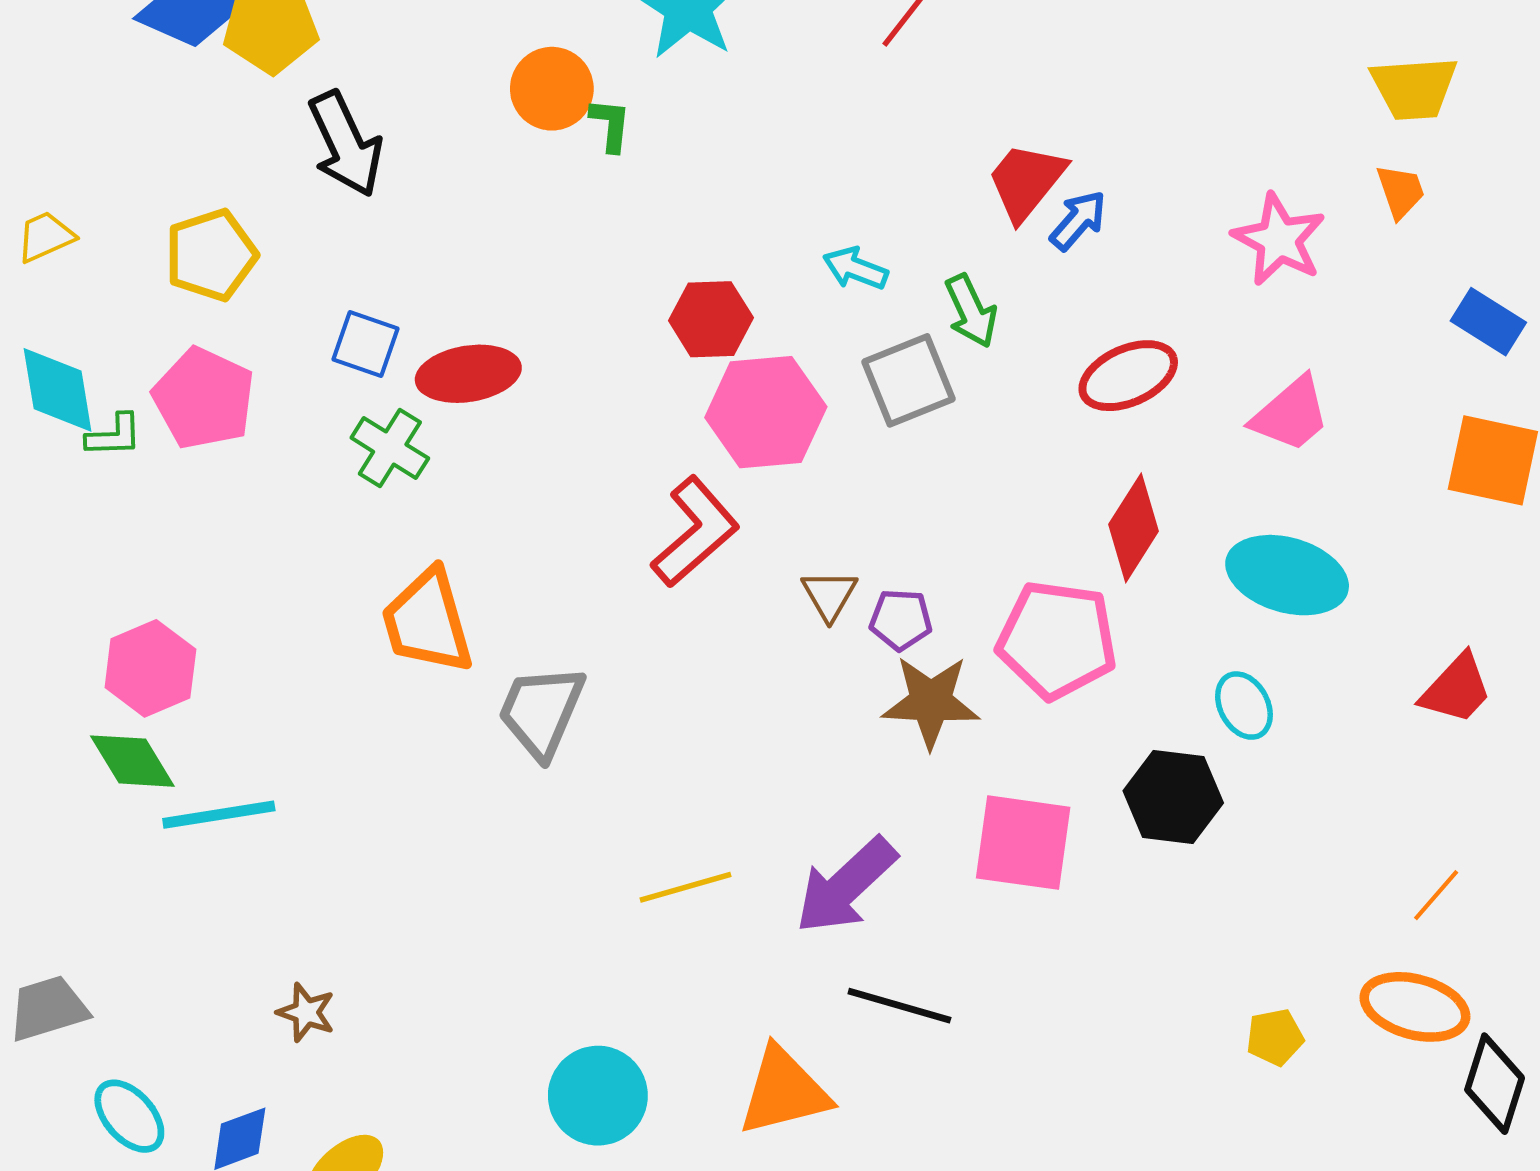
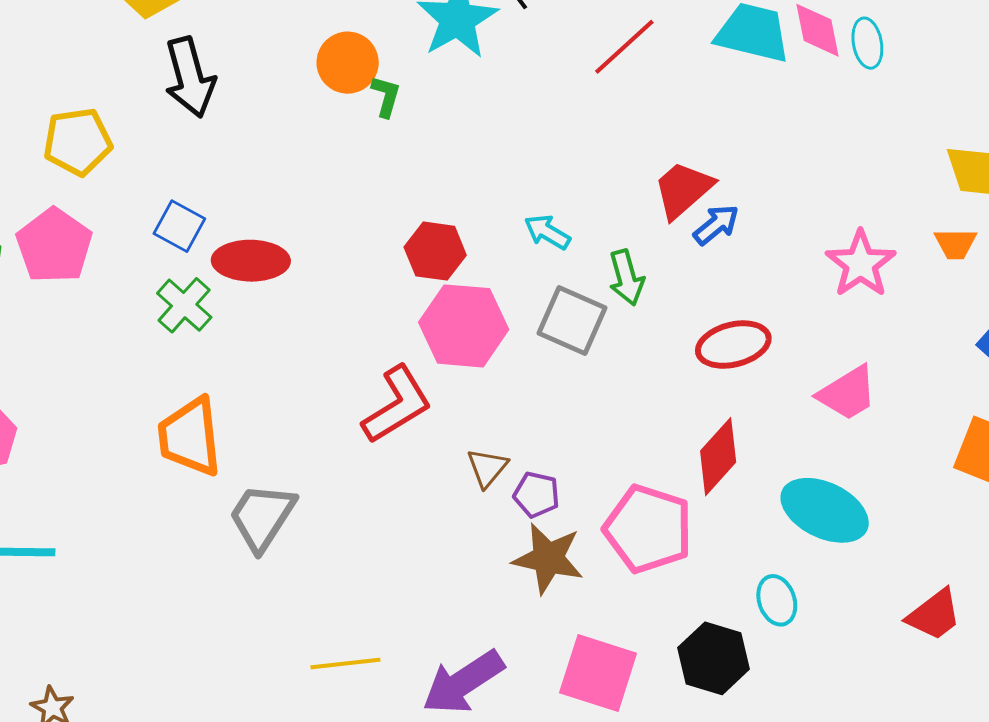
orange trapezoid: (1401, 191) -> (956, 244), turned 99
gray square: (909, 380) -> (572, 321), turned 36

